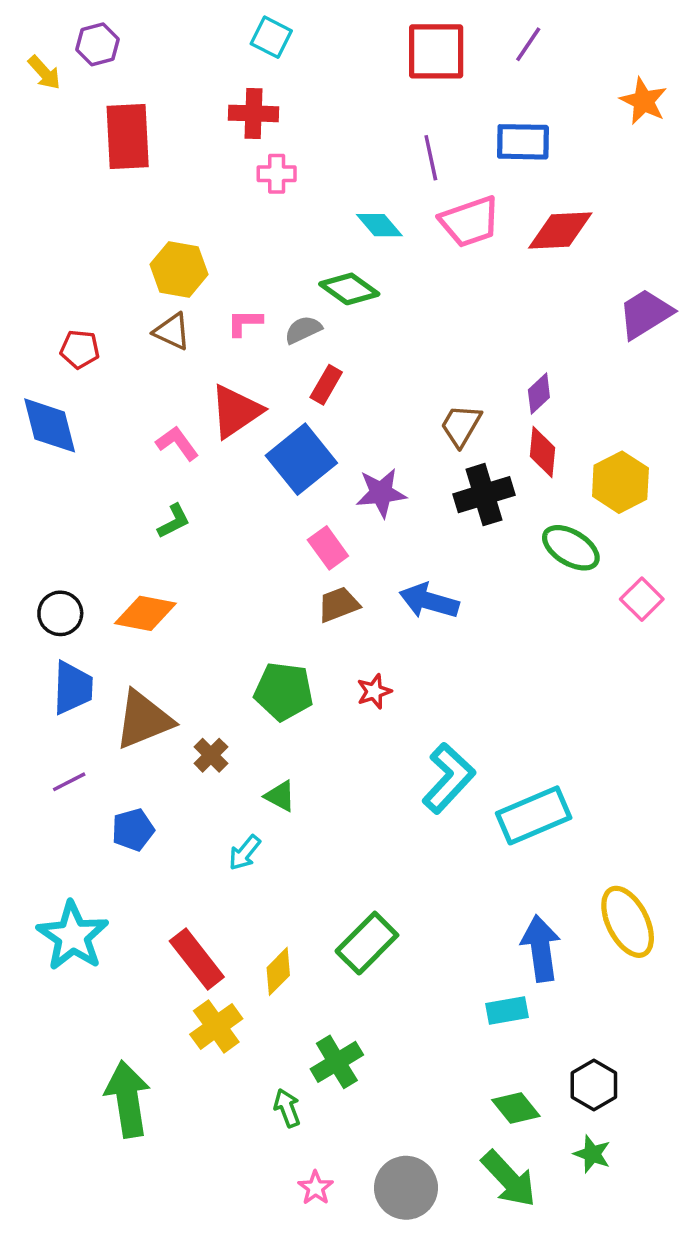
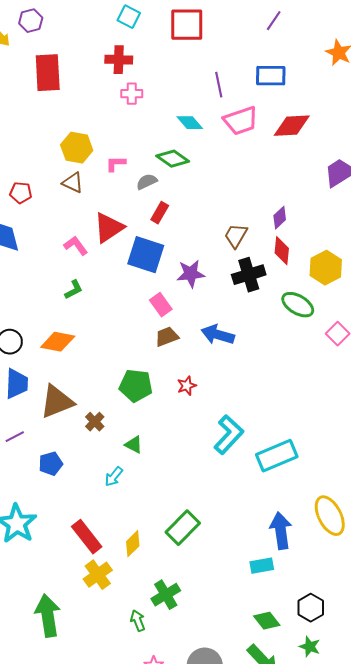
red square: (436, 51) -> (187, 25), moved
pink L-shape: (245, 323) -> (116, 164), moved
blue square: (301, 459) -> (146, 255), turned -33

